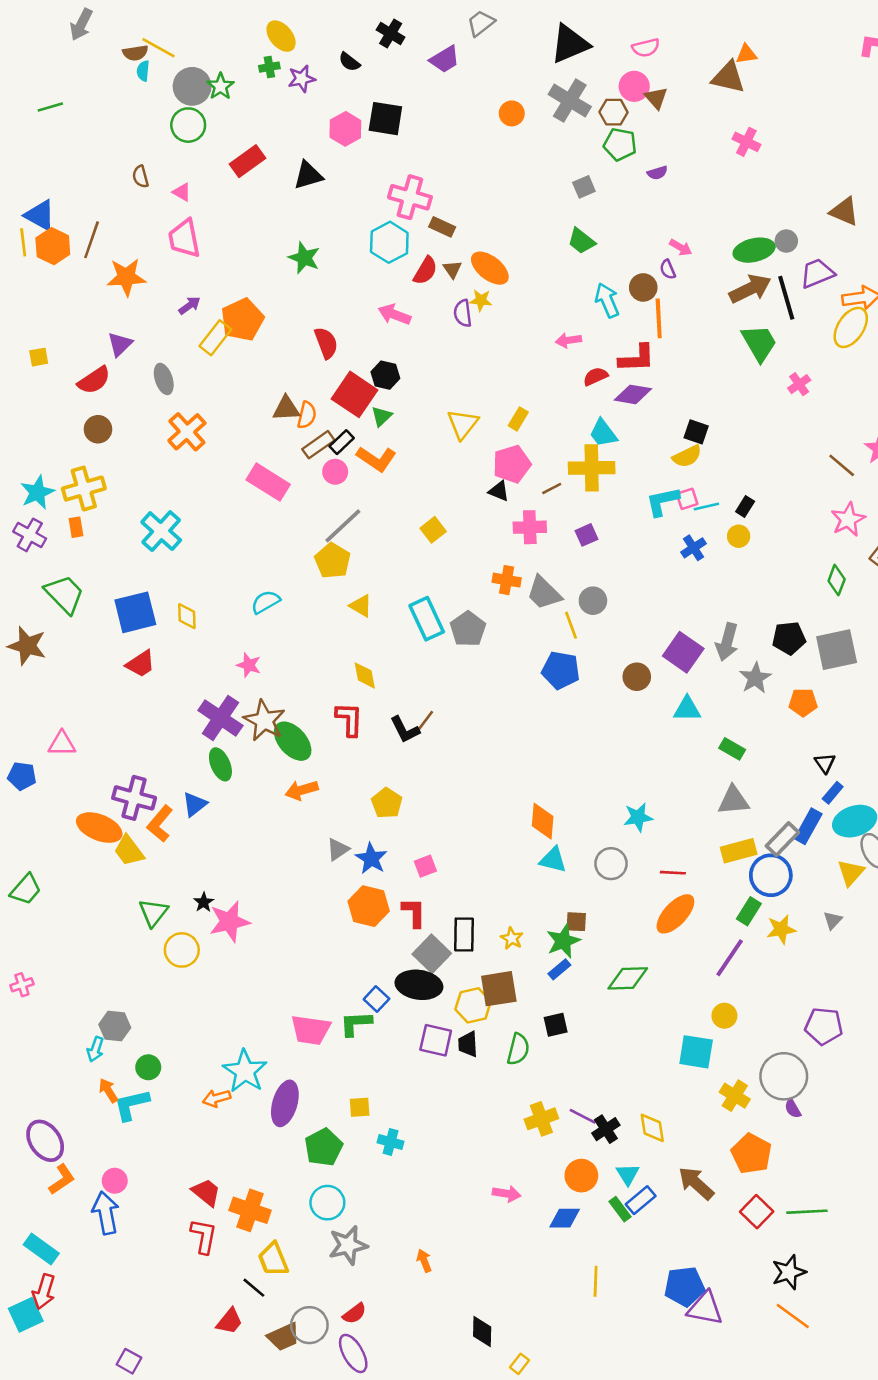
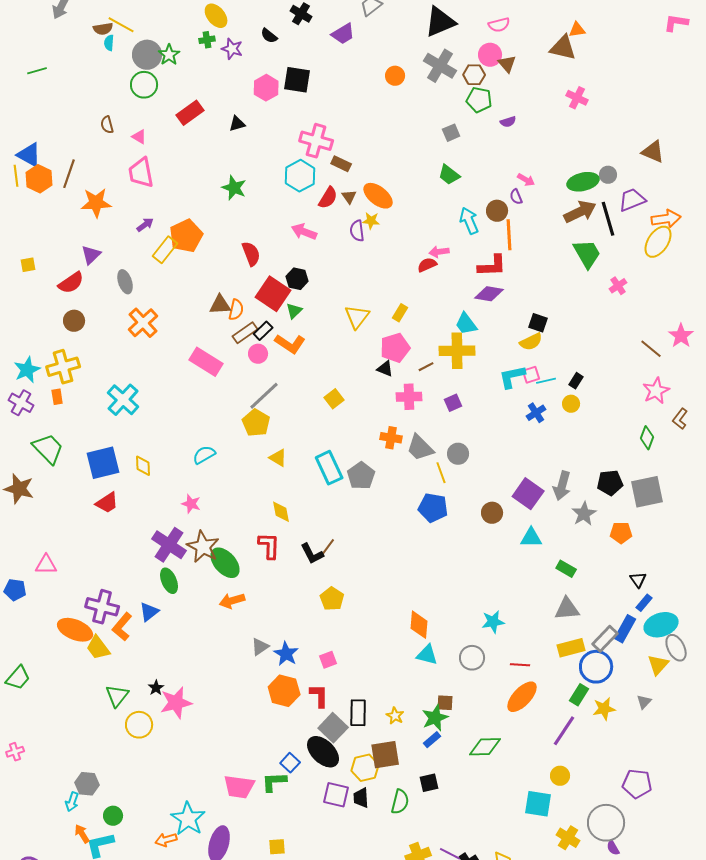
purple star: (302, 79) -> (232, 49), turned 30
black triangle: (308, 175) -> (237, 124), size x0.7
red semicircle: (596, 376) -> (427, 265), moved
yellow pentagon: (387, 803) -> (332, 599), moved
black ellipse: (419, 985) -> (323, 752), turned 36

